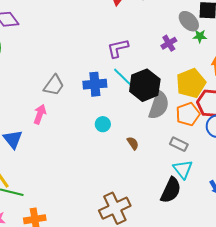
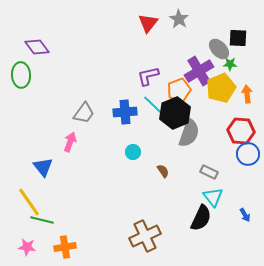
purple cross: (169, 43) -> (199, 71), size x1.8
yellow pentagon: (191, 83) -> (221, 88), moved
orange pentagon: (188, 114) -> (179, 90), moved

